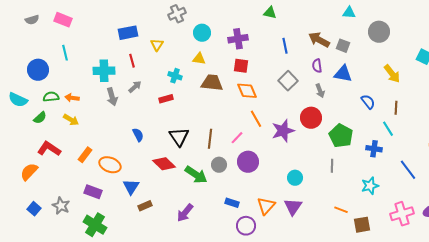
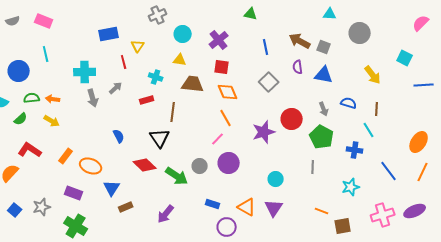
purple cross: (238, 39) -> (219, 40), turned -30
red line: (132, 61) -> (124, 62), moved
gray arrow: (320, 91) -> (324, 109), moved
blue semicircle: (368, 102) -> (349, 103), turned -35
orange line: (256, 119) -> (226, 118), moved
brown line: (210, 139) -> (173, 112), moved
gray star: (61, 206) -> (42, 207), turned 30
orange triangle: (266, 206) -> (247, 207), turned -42

